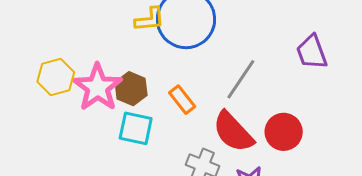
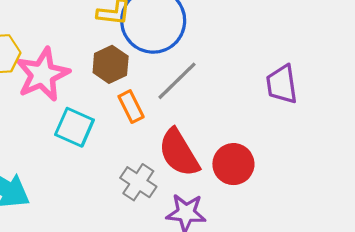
gray line: (241, 79) -> (177, 81), moved
brown hexagon: (131, 89) -> (111, 64), moved

